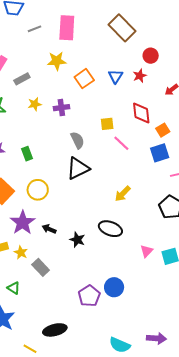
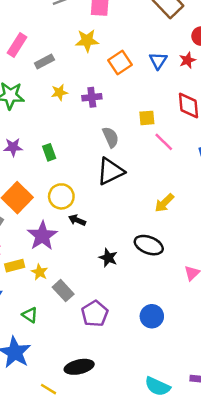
black arrow: (49, 229) -> (77, 220), moved
purple pentagon: (89, 296) -> (95, 314), moved

